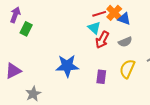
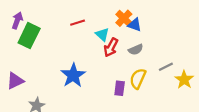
red line: (99, 14) -> (78, 23), moved
green rectangle: (26, 29) -> (29, 36), size x1.6
blue star: (67, 66) -> (73, 75), turned -30
purple rectangle: (101, 77) -> (120, 88), moved

